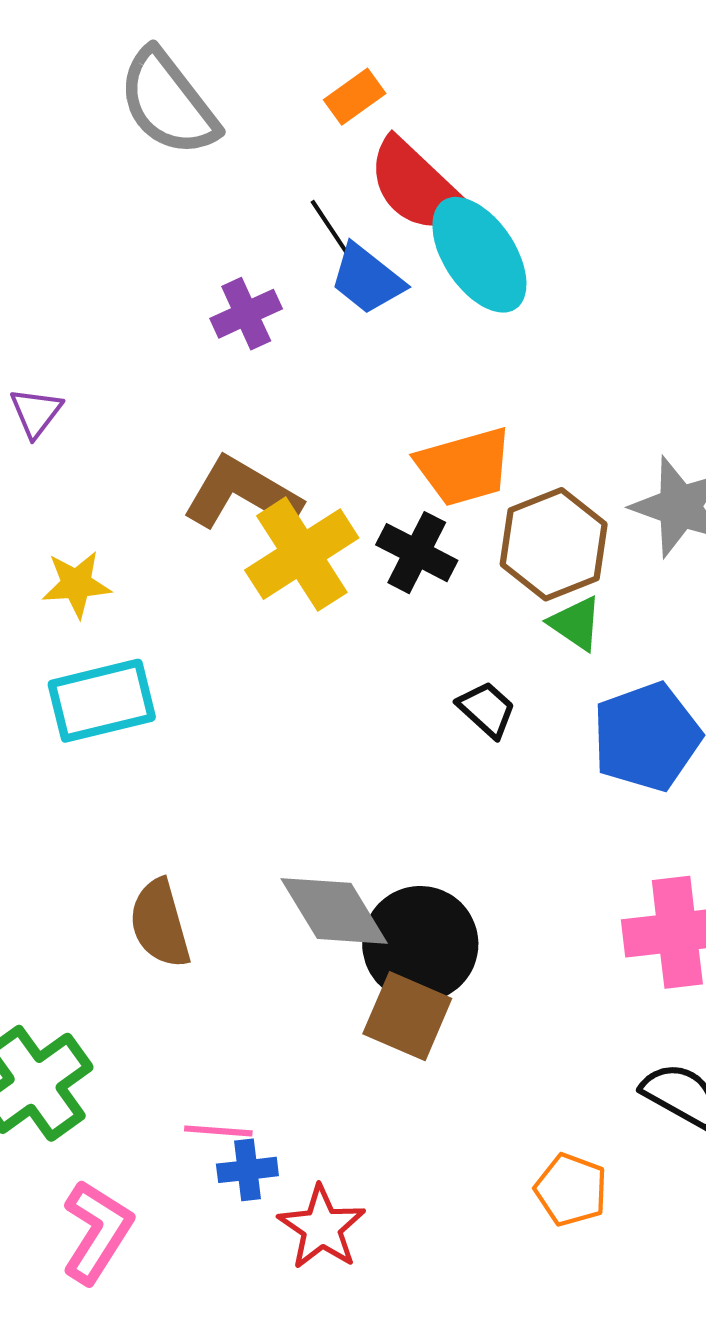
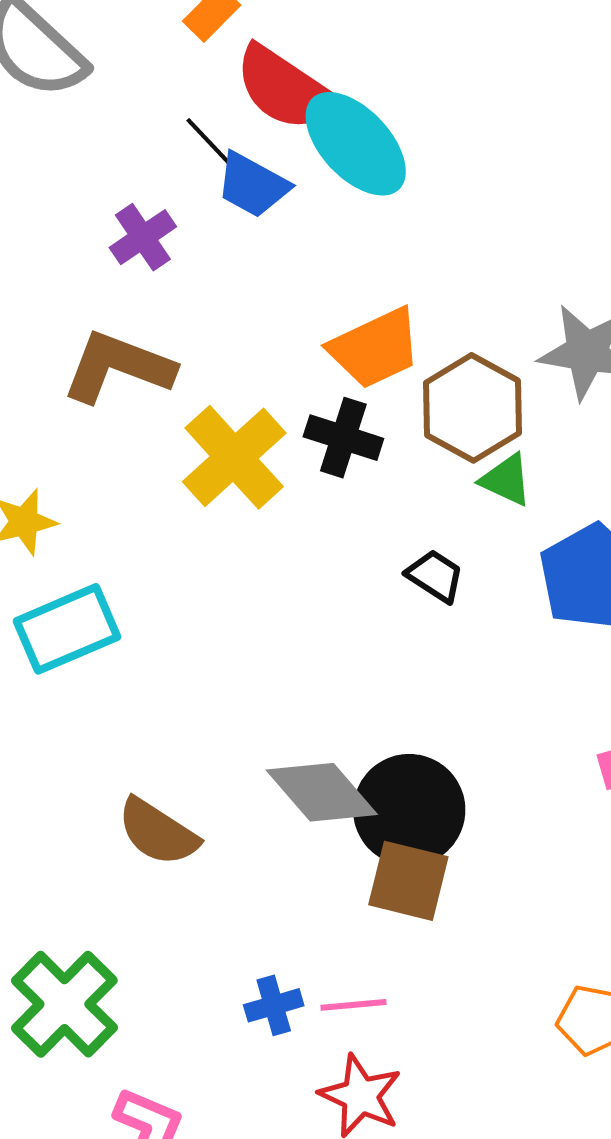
brown L-shape: (242, 494) -> (118, 367), moved
brown semicircle: (160, 924) -> (158, 832), turned -32
pink line: (218, 1131) -> (353, 1005), moved
blue cross: (247, 1170) -> (274, 1005), moved

